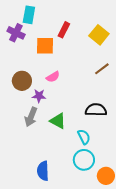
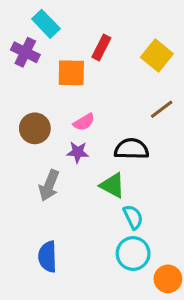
cyan rectangle: (29, 15) -> (46, 24), turned -54
purple star: (39, 96) -> (78, 152), moved
black semicircle: (96, 110) -> (131, 149), moved
green triangle: (58, 121) -> (112, 185), moved
blue semicircle: (43, 171) -> (48, 257), moved

